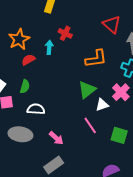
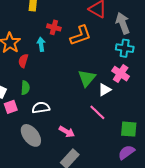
orange L-shape: (96, 59) -> (81, 35), moved
red semicircle: (28, 60) -> (23, 61), turned -32
gray ellipse: (20, 134) -> (31, 135), turned 55
green square: (119, 135) -> (129, 129), moved

